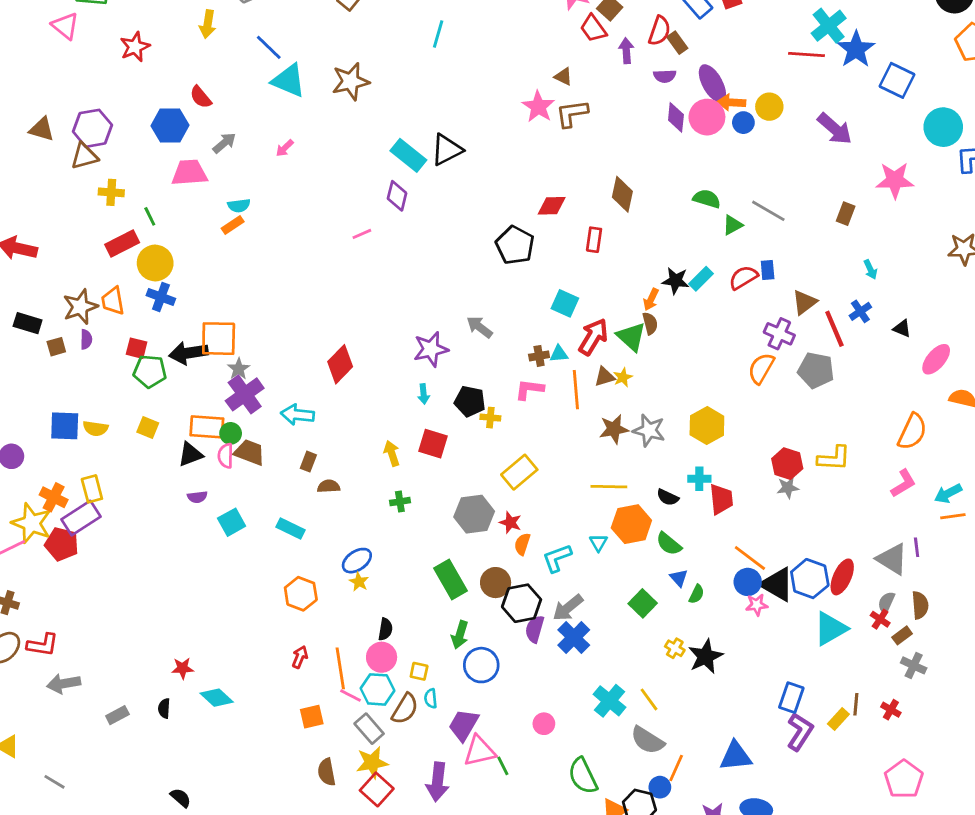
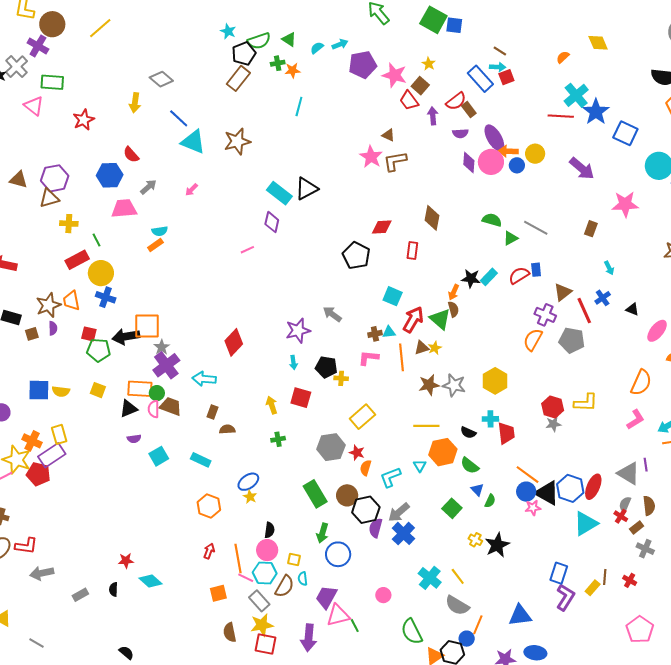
red semicircle: (659, 31) -> (456, 101), turned 35
red square: (377, 789) -> (265, 644), turned -30

